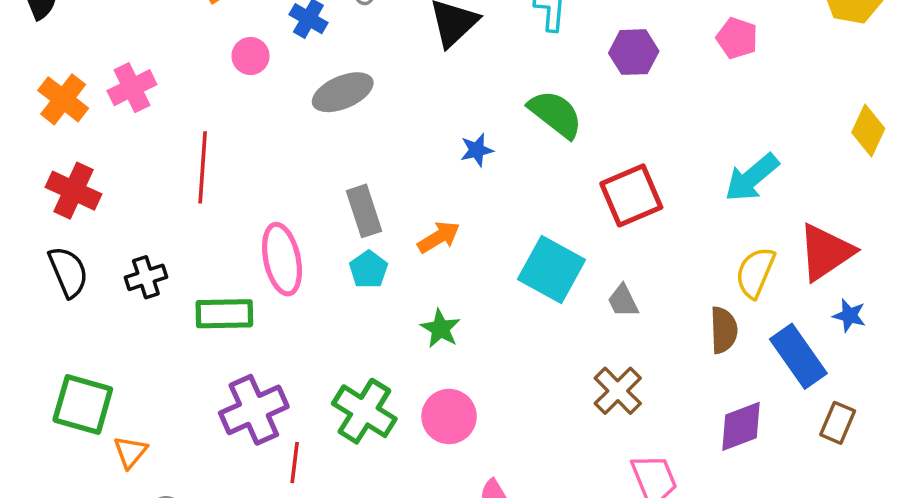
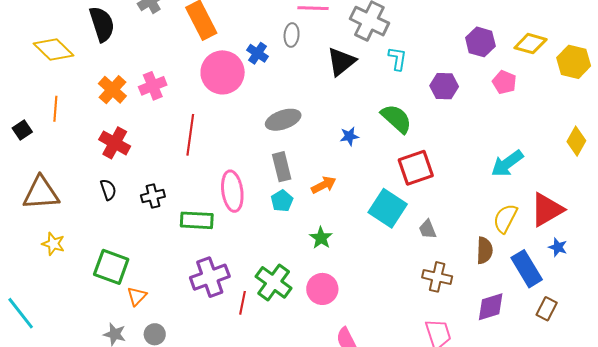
pink circle: (250, 56) -> (223, 72), size x2.0
gray ellipse: (343, 92) -> (283, 120), moved
red square: (631, 195) -> (416, 168), moved
black semicircle: (68, 272) -> (108, 190), size x0.7
brown cross: (618, 391) -> (437, 277), moved, turned -36
red line: (295, 463) -> (242, 303), moved

